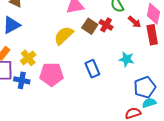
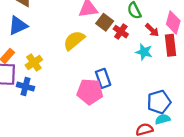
brown square: (90, 26) -> (105, 22), moved
cyan star: (127, 59) -> (144, 52), moved
pink pentagon: (52, 74) -> (90, 92), moved

